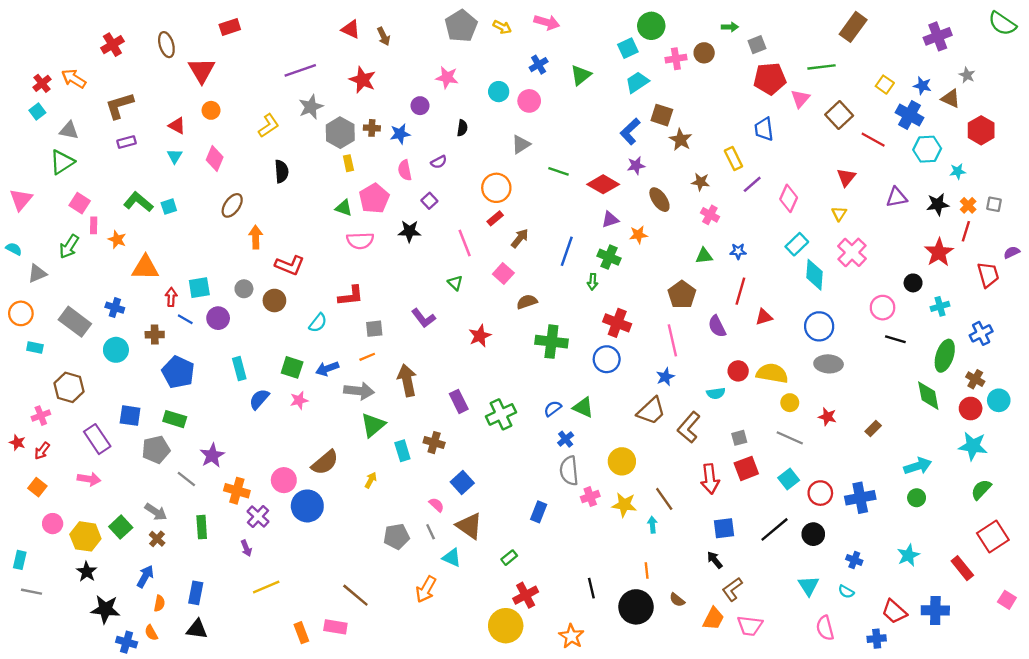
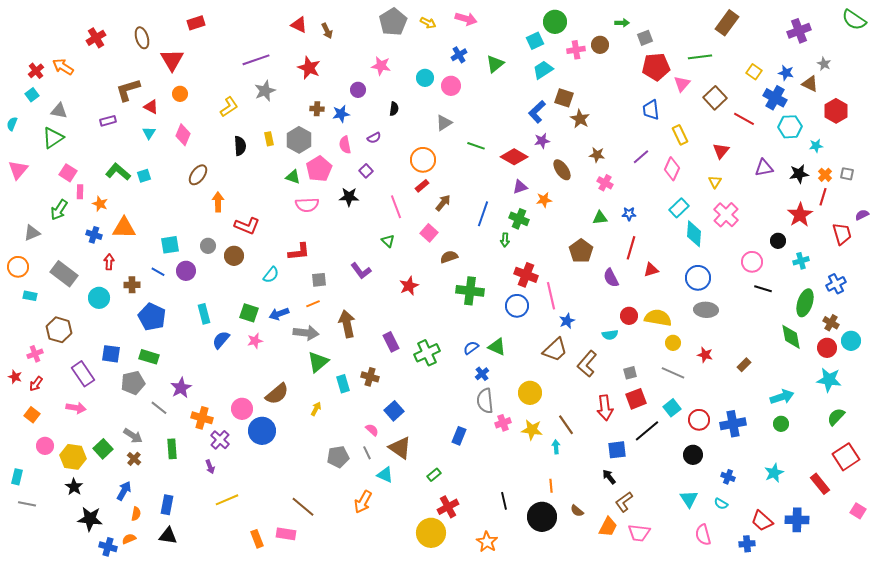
brown L-shape: (119, 106) -> (128, 90), moved
gray hexagon: (340, 133) -> (299, 140), moved
yellow rectangle: (733, 158) -> (680, 135), moved
yellow rectangle: (348, 163) -> (269, 139), moved
cyan semicircle: (14, 249) -> (12, 124), moved, turned -96
red arrow: (171, 297) -> (109, 262), moved
blue cross: (115, 308) -> (94, 235), moved
pink line: (672, 340) -> (551, 296), moved
black line: (775, 529) -> (647, 431), moved
orange semicircle: (151, 633) -> (129, 539), turned 96

